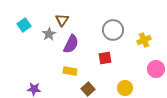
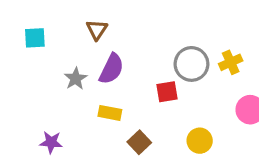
cyan square: (24, 25) -> (35, 38), turned 32
gray circle: (113, 30) -> (191, 64), moved
gray star: (49, 34) -> (76, 79), moved

